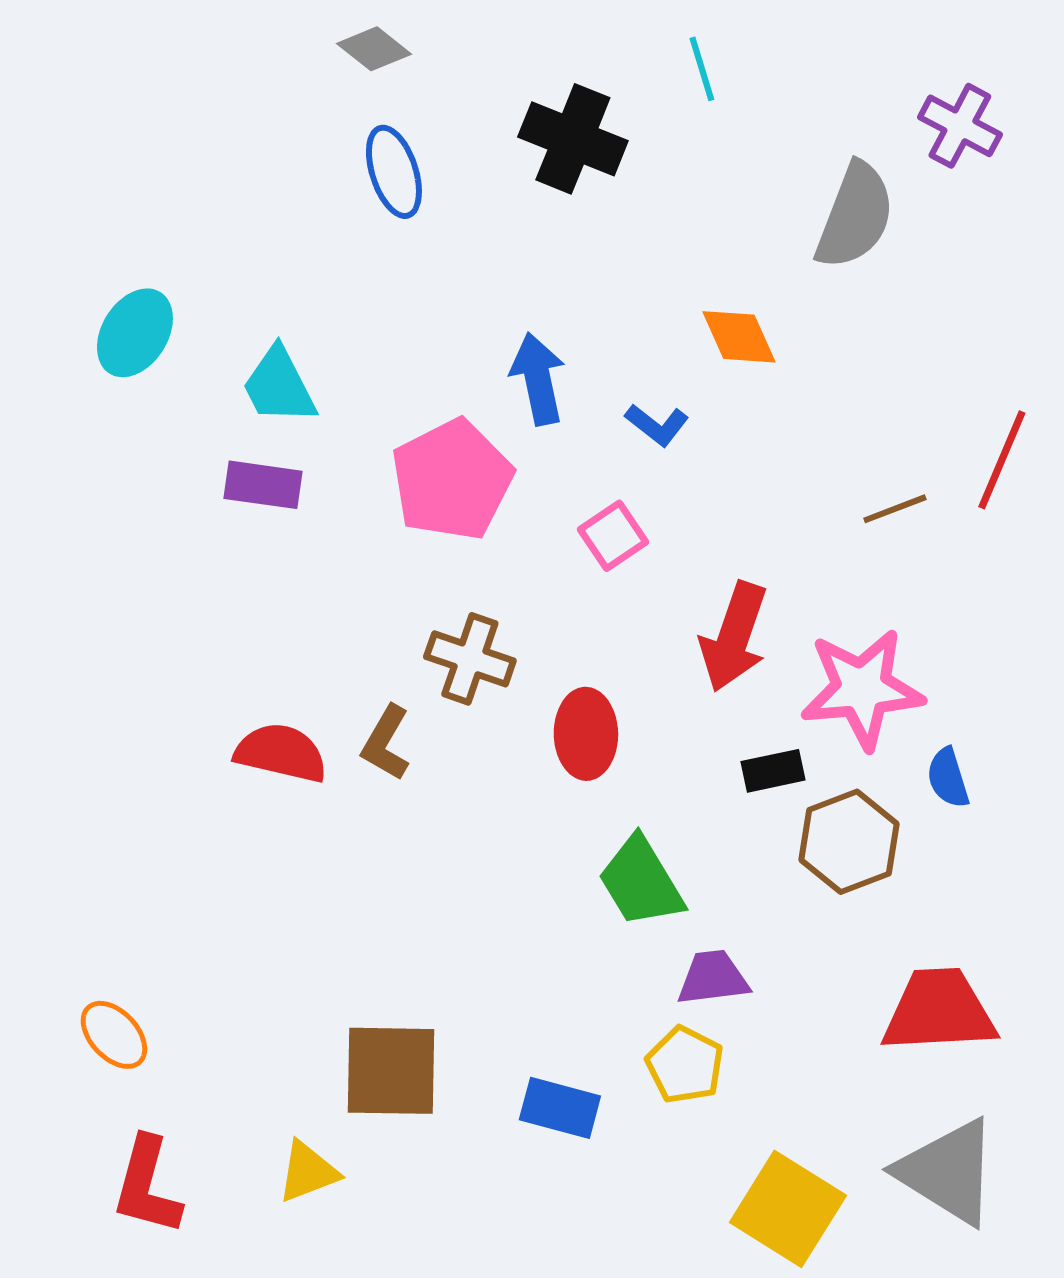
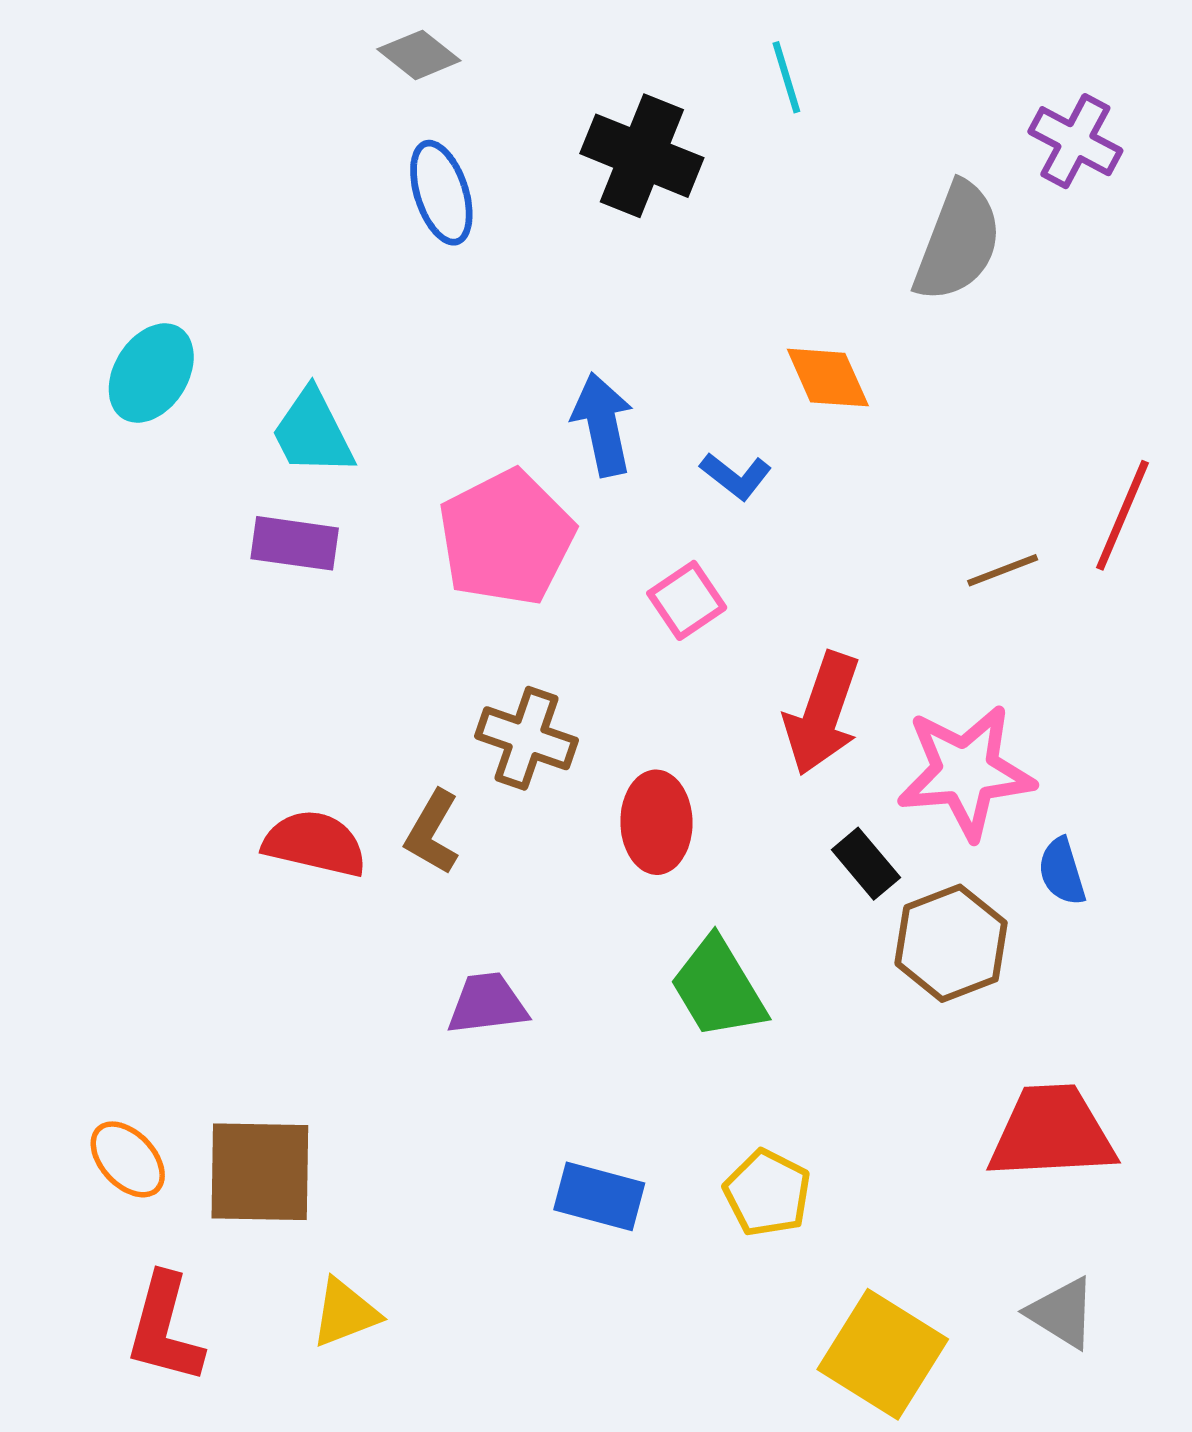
black rectangle: (773, 771) -> (866, 864), turned 62
purple trapezoid: (713, 978) -> (487, 1004), moved
brown square: (391, 1071) -> (260, 1172), moved
blue rectangle: (560, 1108) -> (599, 1196), moved
gray triangle: (948, 1172) -> (1062, 1313), size x0.6

